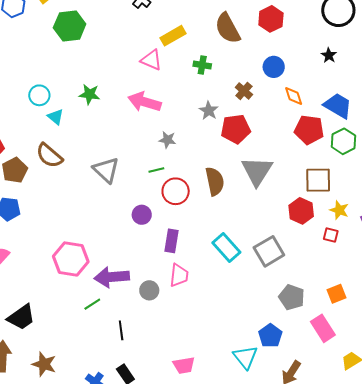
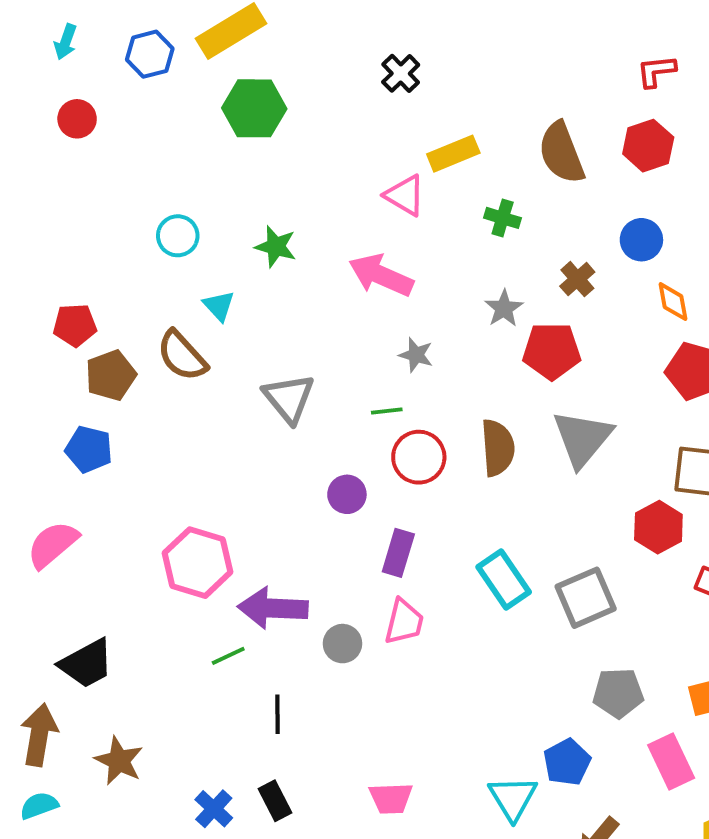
cyan triangle: (56, 117) -> (219, 306), moved
gray pentagon: (292, 297) -> (618, 693), turned -30

